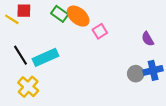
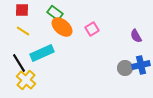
orange ellipse: (78, 16) -> (62, 27), moved
yellow line: (12, 19) -> (23, 31), moved
black line: (21, 55) -> (19, 63), moved

